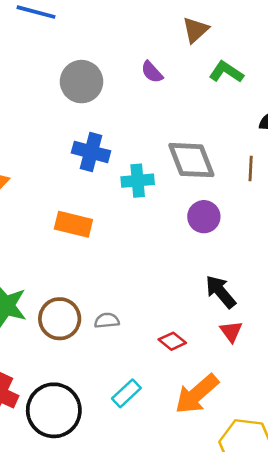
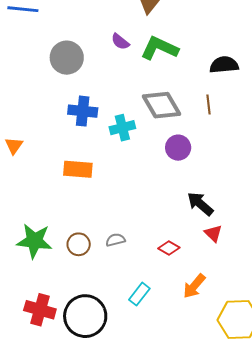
green L-shape: (226, 72) -> (159, 48), moved, size x1.4
brown circle: (60, 319) -> (79, 244), size x0.7
orange arrow: (197, 394) -> (194, 286), size x0.7

